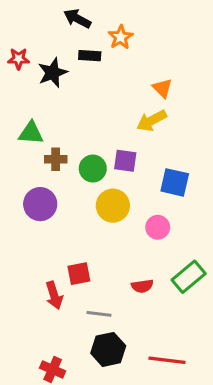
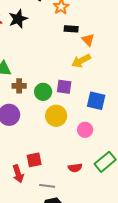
black rectangle: (90, 56) -> (71, 29), moved
black star: (53, 73) -> (18, 19), moved

